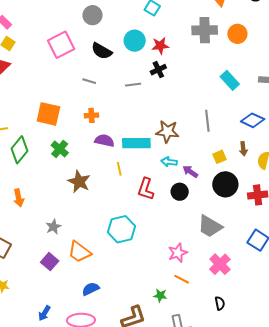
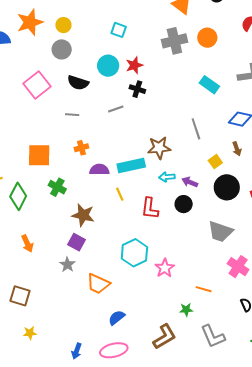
black cross: (158, 70) -> (137, 89), turned -35
pink star: (178, 253) -> (165, 268), moved
purple square: (50, 262) -> (77, 242), moved

